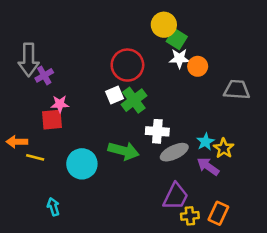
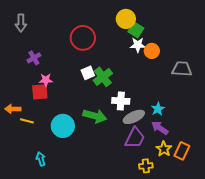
gray arrow: (29, 60) -> (21, 23), moved, size x0.7
red circle: (127, 65) -> (83, 38), moved
yellow star: (224, 148) -> (164, 149), moved
purple trapezoid: (176, 196) -> (135, 138), moved
orange rectangle: (218, 213) -> (182, 151), moved

